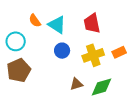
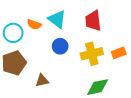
orange semicircle: (35, 21) -> (34, 24), moved, turned -40
brown triangle: (76, 84) -> (42, 81), moved

